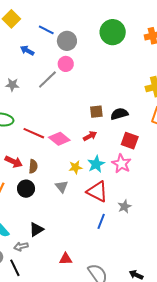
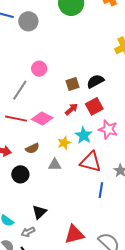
pink circle: (66, 64) -> (39, 69), moved
gray line: (47, 80) -> (20, 90), moved
red square: (130, 141) -> (94, 106), moved, turned -36
brown semicircle: (33, 166) -> (32, 148), moved, turned 72
gray triangle: (62, 187) -> (55, 165), turned -40
red triangle: (66, 259) -> (74, 234), size x1.5

